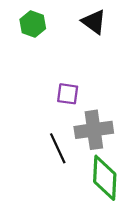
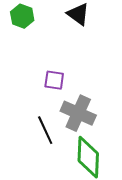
gray cross: (94, 130) -> (78, 113), turned 32

